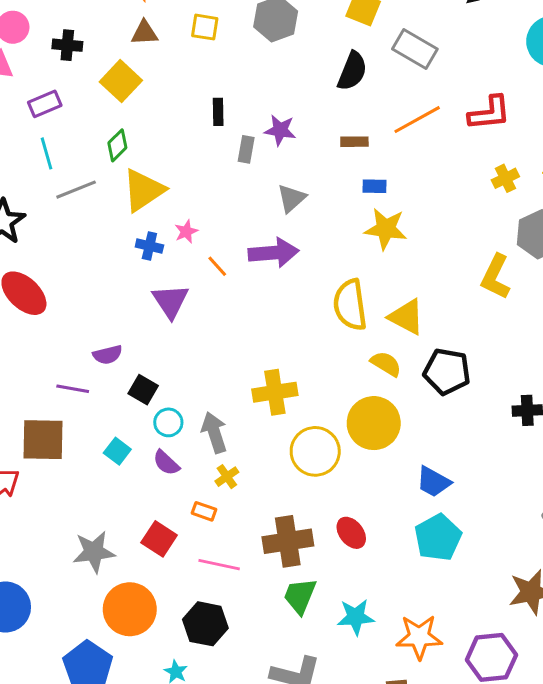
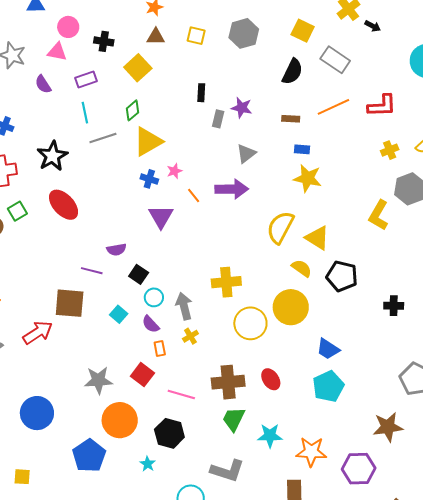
yellow semicircle: (350, 305) -> (280, 227), turned 32
orange rectangle: (204, 511) -> (160, 349), moved, turned 56

